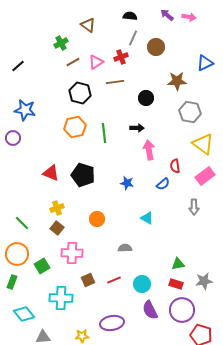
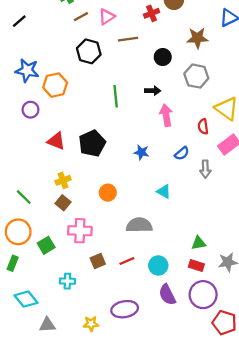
red cross: (121, 57) -> (152, 13), moved
gray hexagon: (190, 112) -> (196, 76), moved
orange hexagon: (75, 127) -> (55, 85), moved
purple circle: (13, 138) -> (30, 110), moved
red semicircle: (175, 166) -> (203, 126), moved
black pentagon: (83, 175) -> (92, 143), turned 30
gray arrow: (194, 207) -> (205, 169), moved
gray semicircle: (125, 248) -> (139, 225), size x1.6
cyan cross: (61, 298) -> (67, 281), size x0.6

